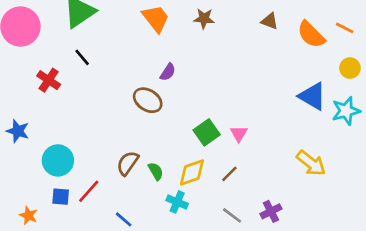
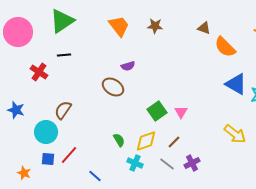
orange semicircle: (311, 35) -> (225, 47), moved
black line: (82, 57) -> (64, 55), turned -56
purple semicircle: (168, 72) -> (128, 66), turned 40
brown semicircle: (128, 163) -> (63, 110), moved
purple cross: (271, 211) -> (192, 163), moved
gray line: (232, 215) -> (167, 164), moved

